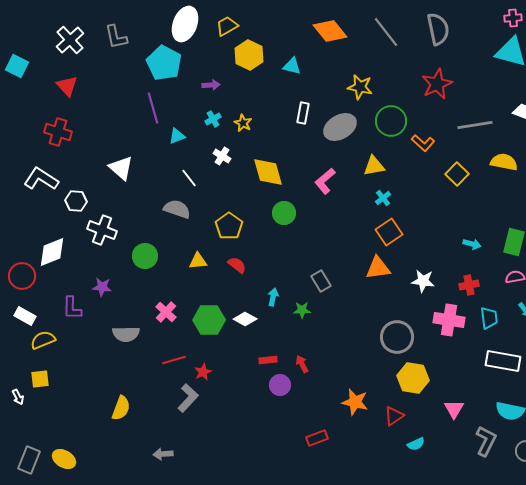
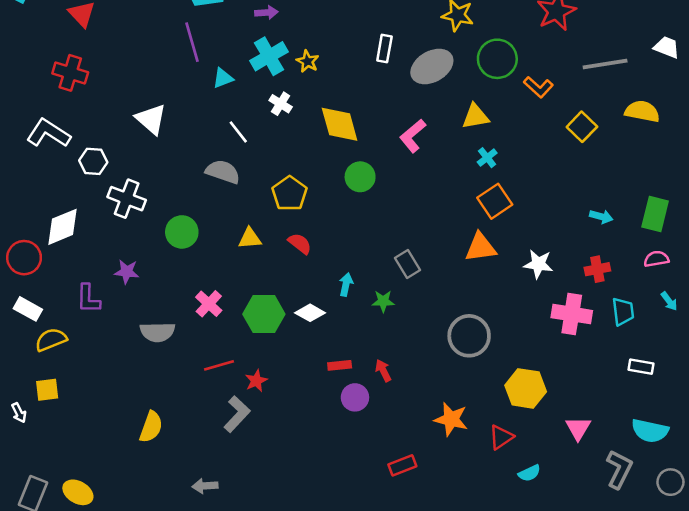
cyan cross: (213, 119) -> (269, 56), size x1.8
gray circle: (397, 337) -> (469, 336), moved
white rectangle: (503, 361) -> (641, 367), size x0.6

